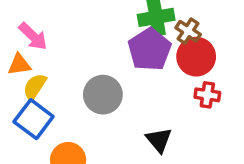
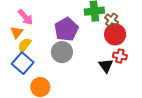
purple pentagon: (150, 50) -> (66, 29), moved
orange triangle: (19, 65) -> (17, 32), turned -48
black triangle: (159, 140) -> (106, 66), moved

